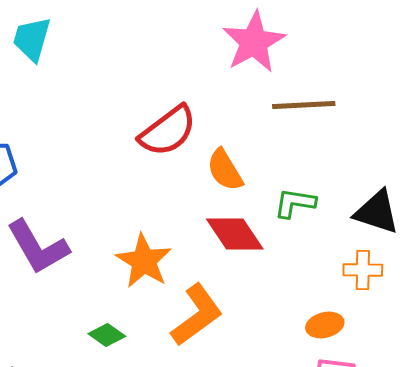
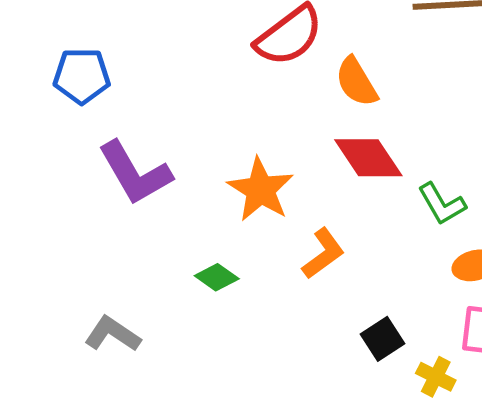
green L-shape: (295, 203) -> (442, 204), moved, turned -129
orange L-shape: (197, 315) -> (323, 254), size x0.7

